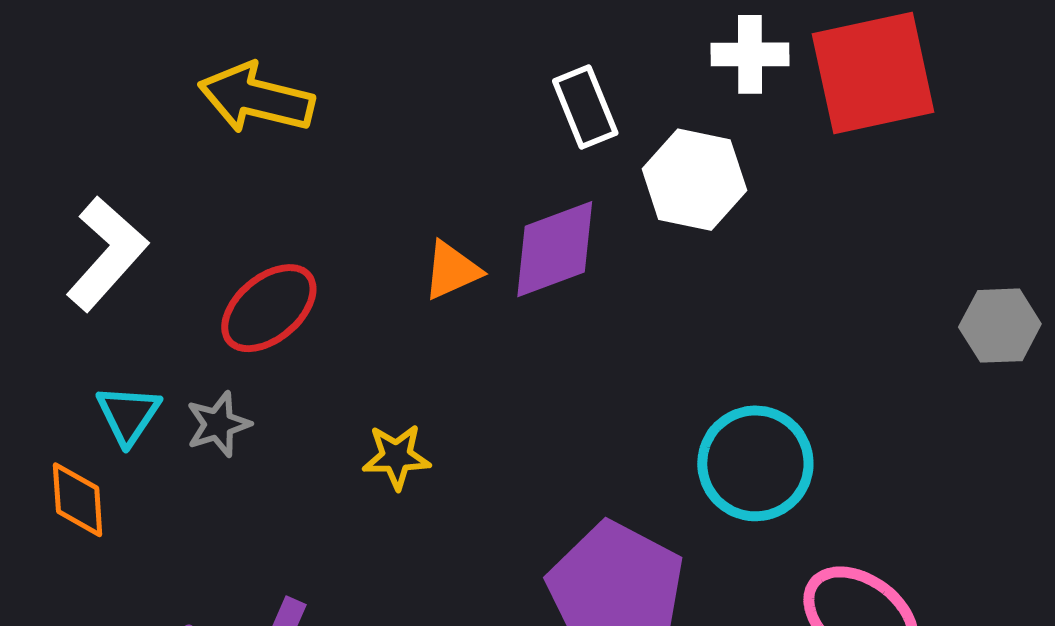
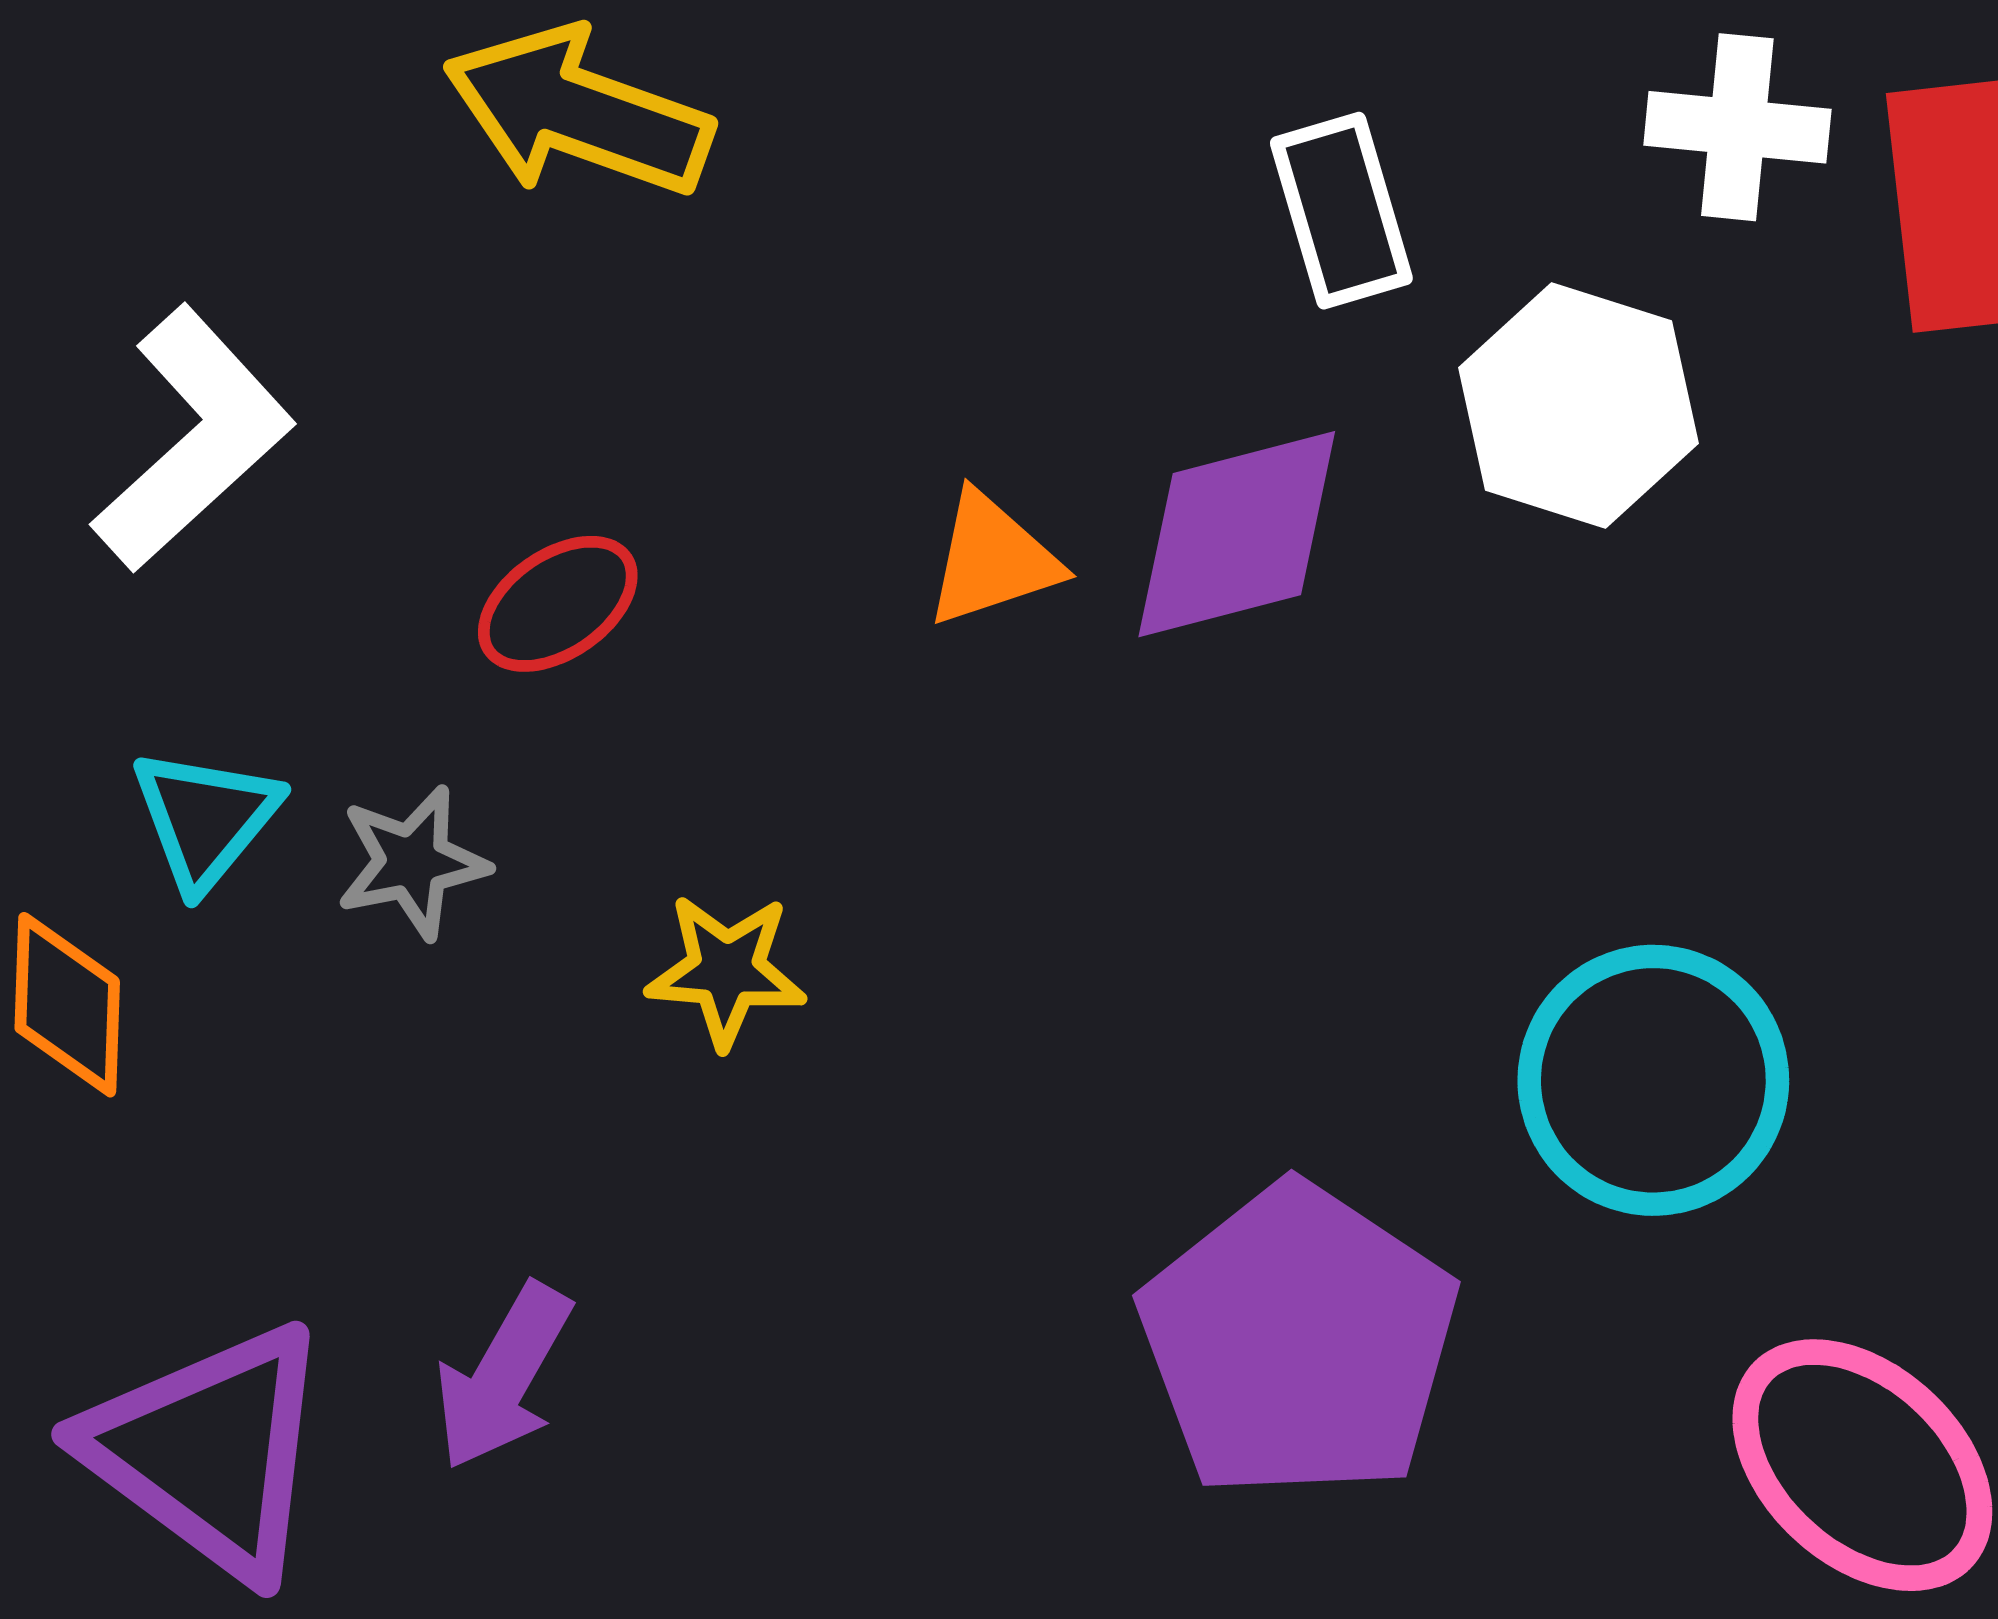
red ellipse: (269, 308) -> (558, 604), size x0.7
yellow star: (396, 457) -> (726, 971), moved

